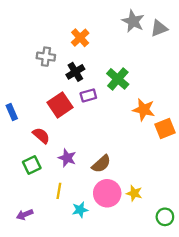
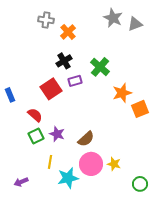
gray cross: (46, 57) -> (46, 20), moved
orange star: (144, 110) -> (122, 93), turned -30
green square: (32, 165) -> (36, 136), moved
cyan star: (80, 210) -> (68, 178), size x1.5

